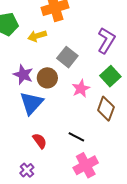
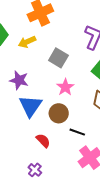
brown circle: (47, 78) -> (59, 113), moved
pink star: (81, 89) -> (65, 87), moved

